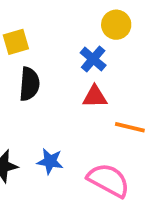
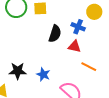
blue cross: (93, 59) -> (78, 27), turned -32
black semicircle: (29, 84) -> (55, 34), moved

